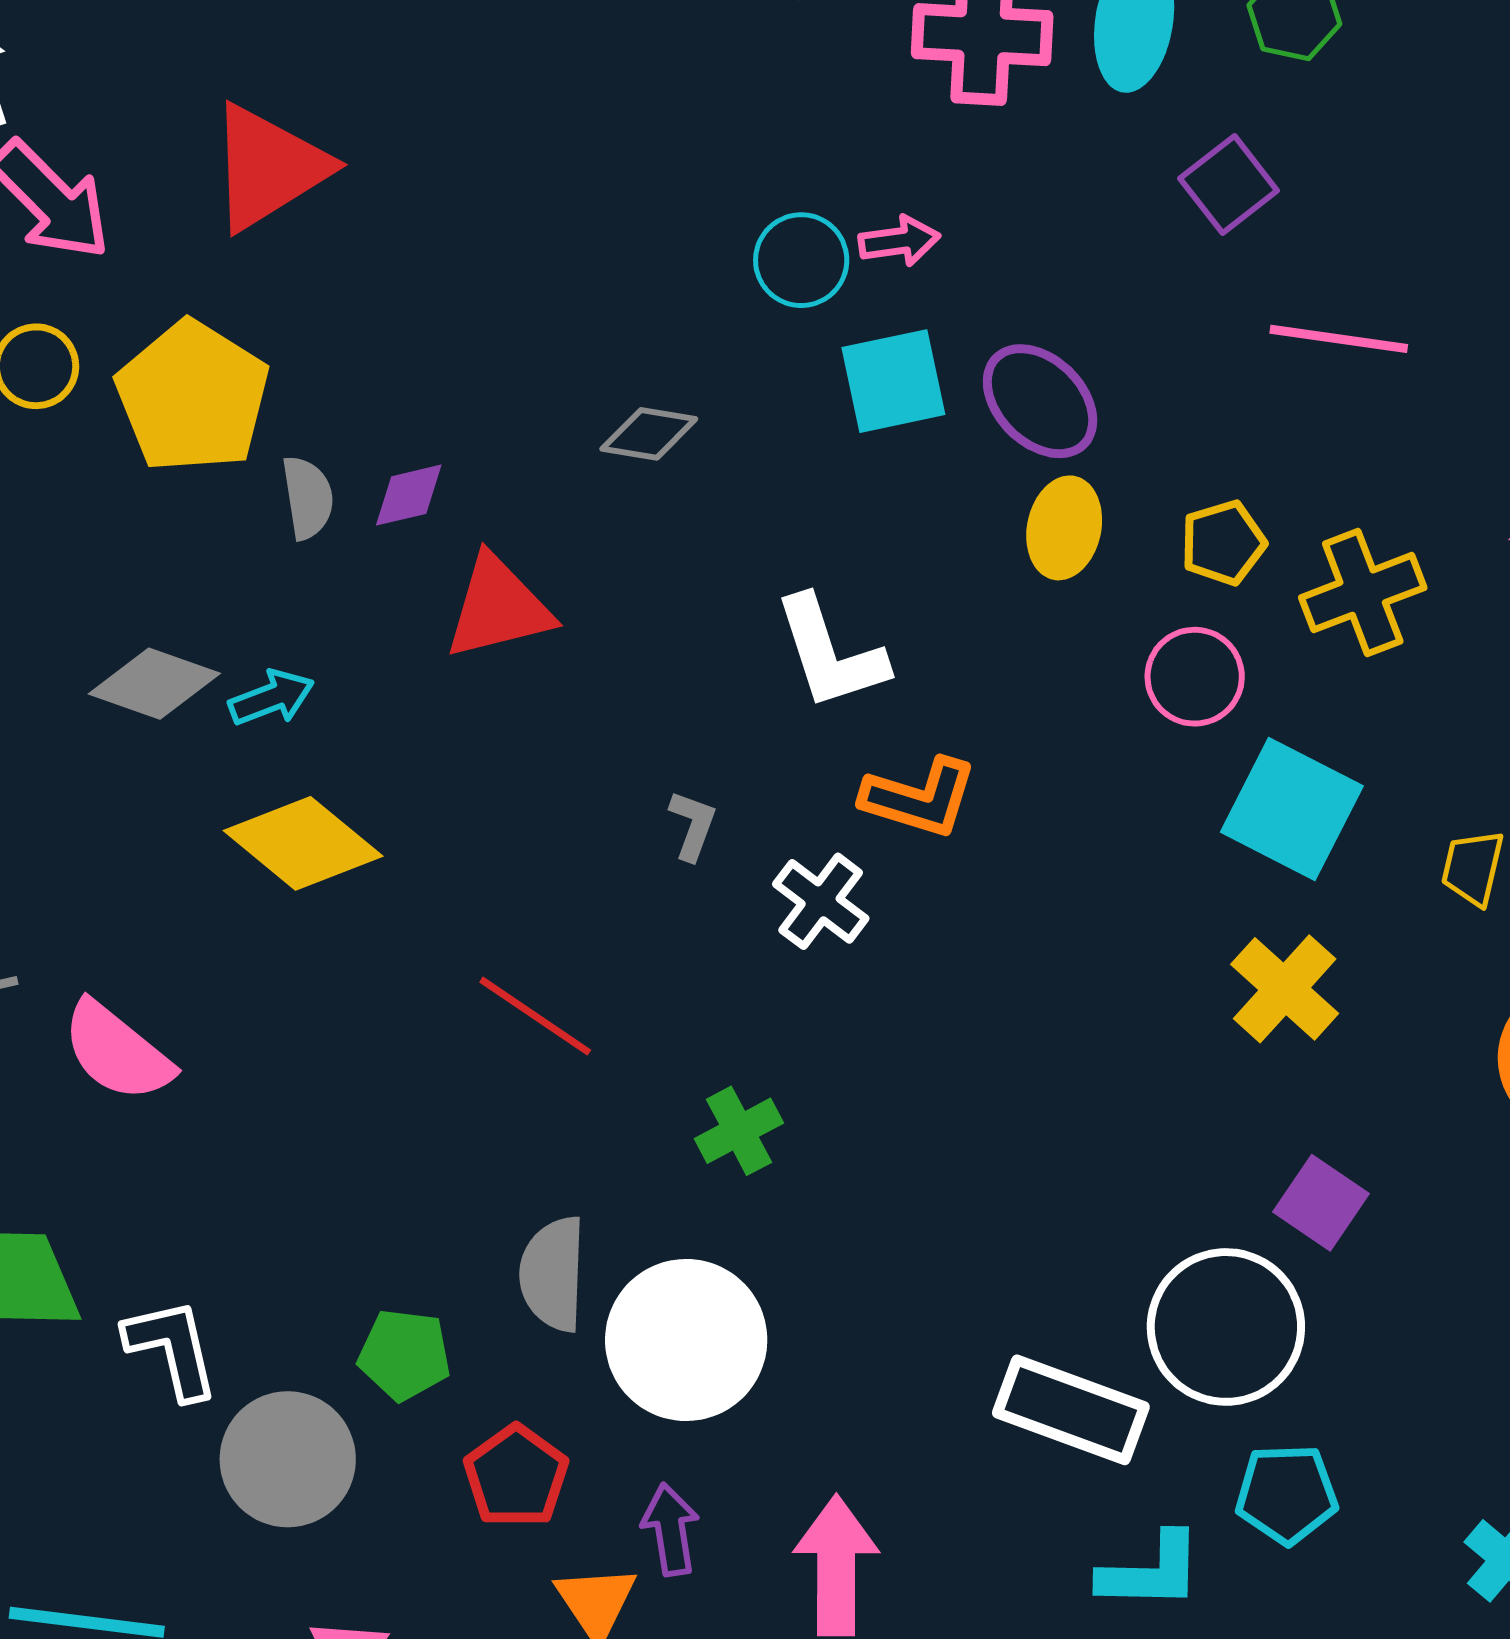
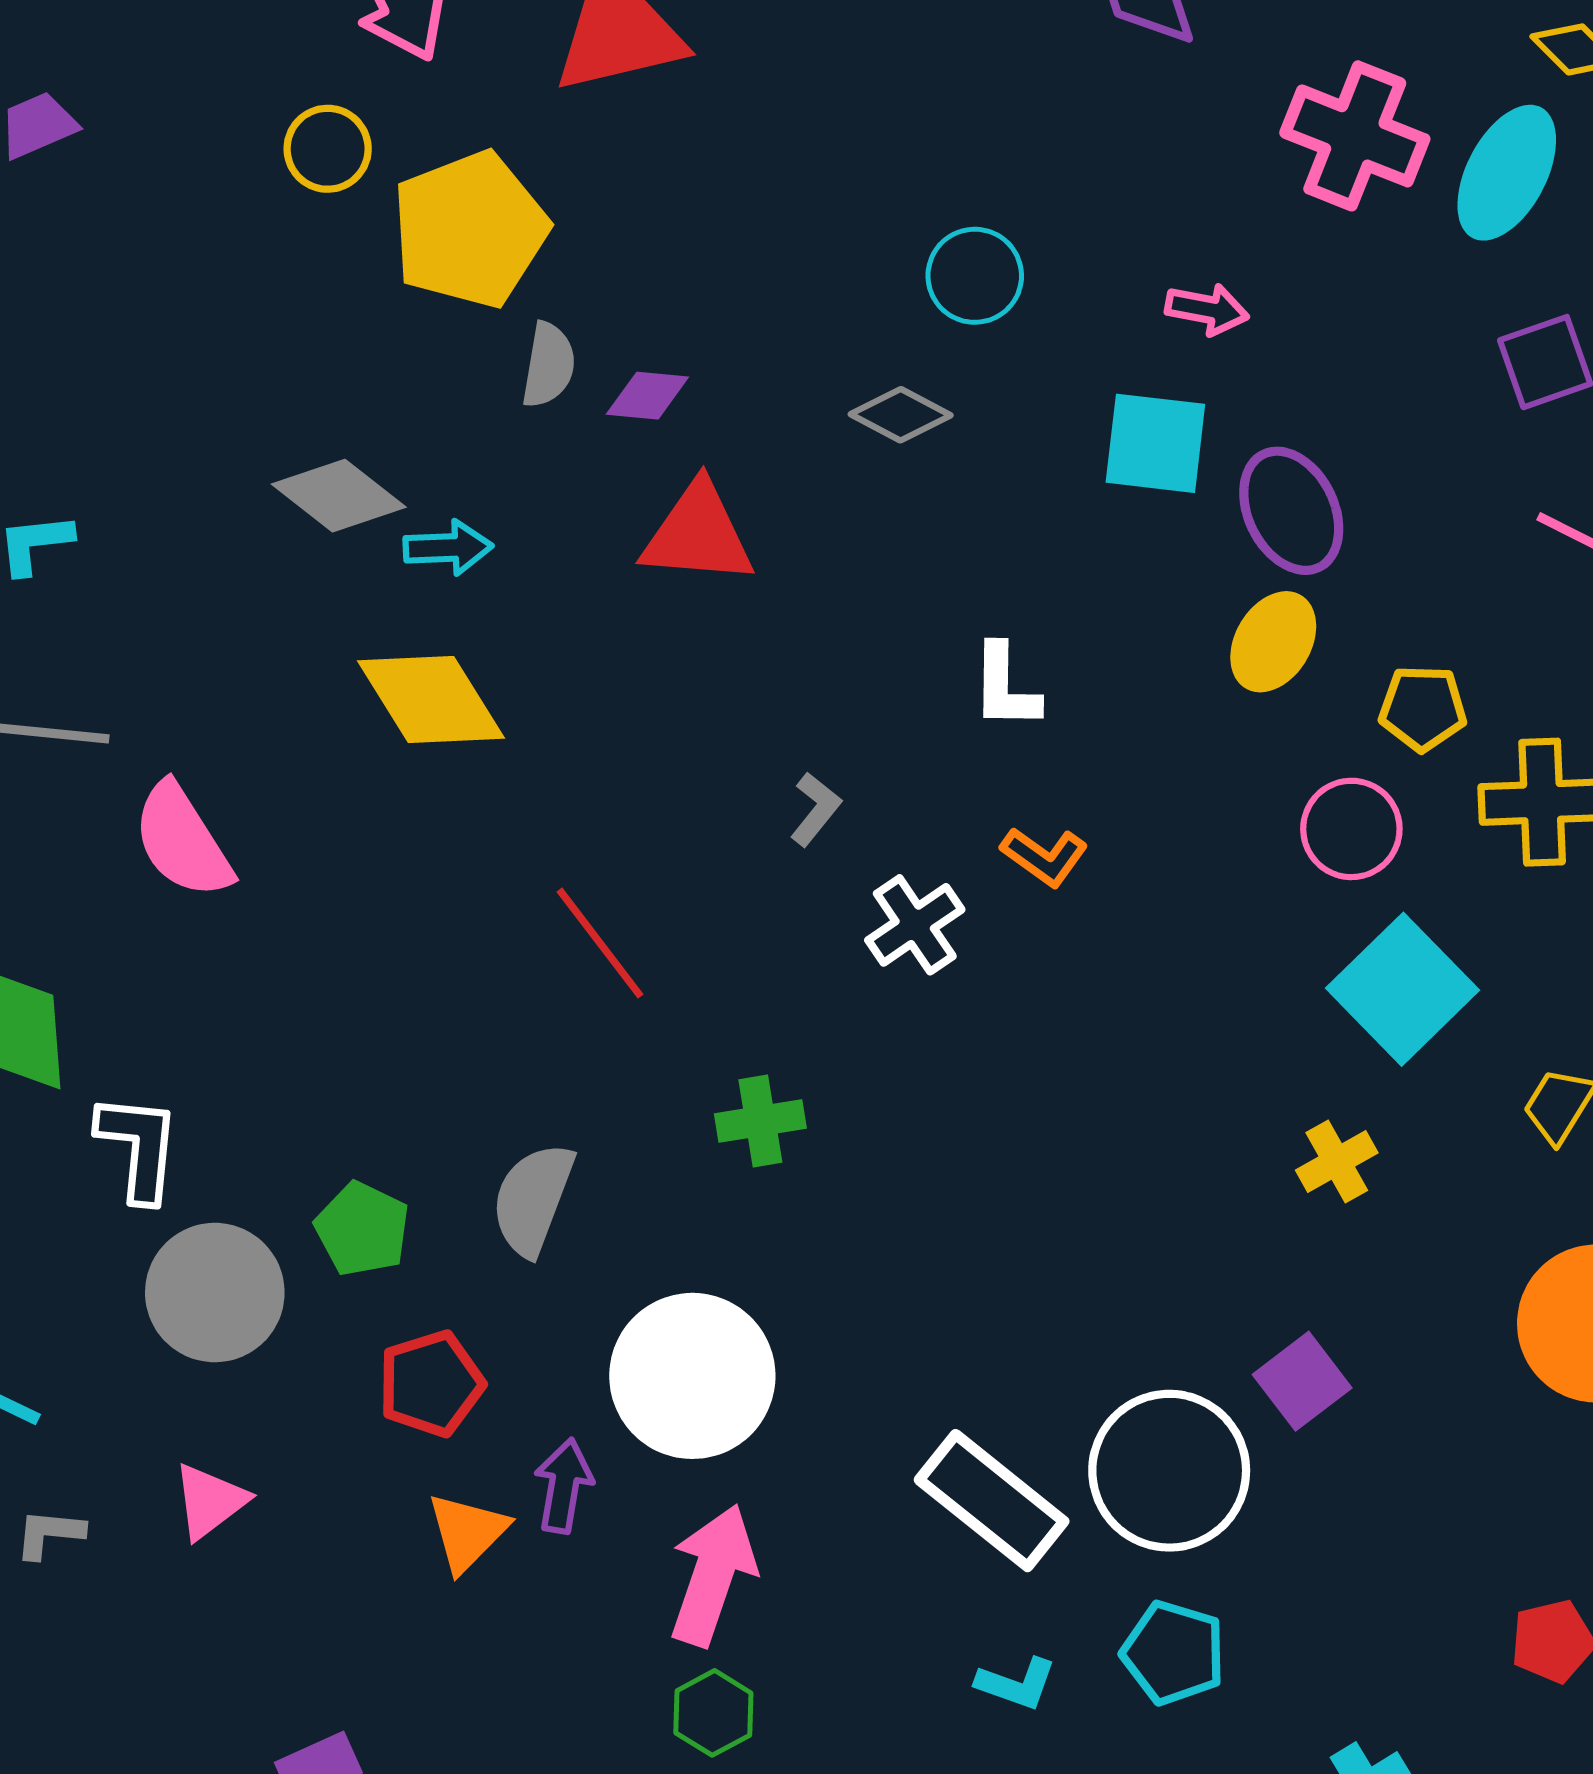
cyan circle: (801, 260) -> (975, 276), moved
white L-shape: (830, 653) -> (1005, 687), size x0.7
orange L-shape: (919, 798) -> (1044, 857), size x0.7
yellow cross: (1285, 989) -> (1337, 1162), size x0.7
white circle: (686, 1340) -> (692, 1376), moved
cyan L-shape: (1151, 1572) -> (1016, 1684), size x0.7

